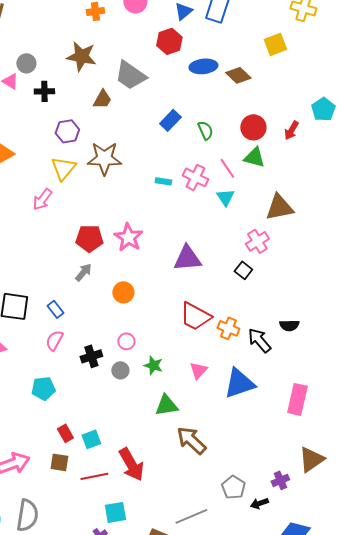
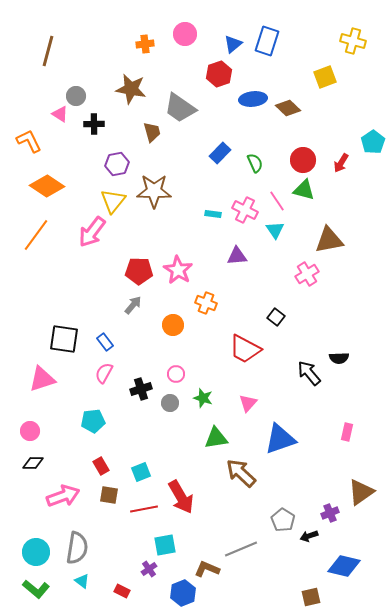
brown trapezoid: (102, 99) -> (152, 132), turned -45
pink arrow: (42, 199) -> (92, 232), size x1.4
purple triangle: (187, 258) -> (237, 256), moved, size x0.7
black square: (243, 270) -> (276, 317), moved
orange cross: (228, 328) -> (206, 303), moved
blue triangle: (239, 383) -> (280, 439), moved
pink rectangle: (297, 399) -> (347, 432), size x0.6
red rectangle: (65, 433) -> (101, 466), moved

